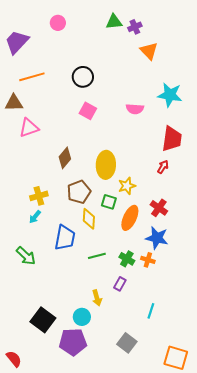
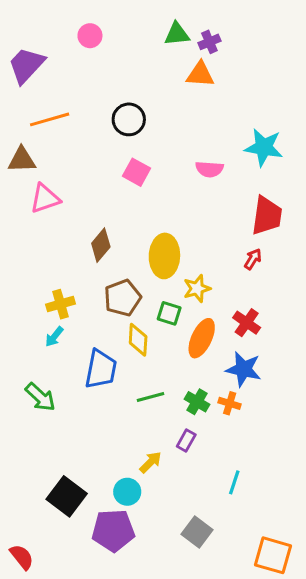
orange triangle: (149, 51) -> (200, 74), moved, turned -42
yellow arrow: (97, 298) -> (150, 462), turned -119

